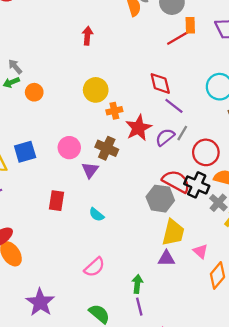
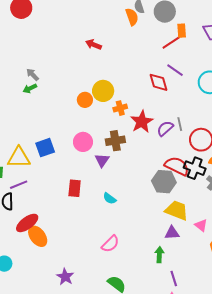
red arrow: (87, 36) -> (93, 44), turned -70
orange circle: (34, 92) -> (85, 100), moved
purple line: (174, 106) -> (175, 70), moved
gray line: (182, 133) -> (180, 124), turned -40
brown cross: (107, 148) -> (115, 141), turned -30
yellow trapezoid: (173, 233) -> (177, 210), turned -80
green arrow: (137, 284) -> (159, 255), moved
purple star: (40, 302) -> (65, 277), size x0.7
purple line: (139, 307) -> (174, 278), moved

